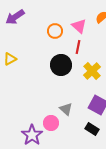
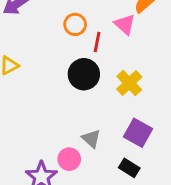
pink triangle: (79, 26) -> (125, 24), moved
red line: (78, 47) -> (97, 42), moved

